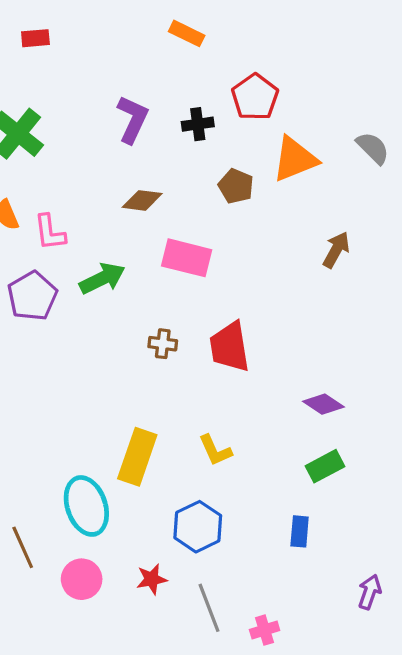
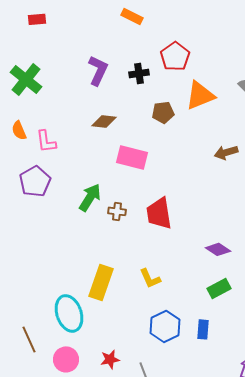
brown pentagon: (236, 186) -> (163, 112), turned -30
brown arrow: (336, 250) -> (226, 152), turned -135
green arrow: (102, 278) -> (90, 197), moved, turned -32
blue hexagon: (198, 527) -> (165, 326), moved

